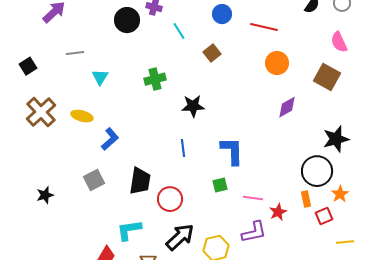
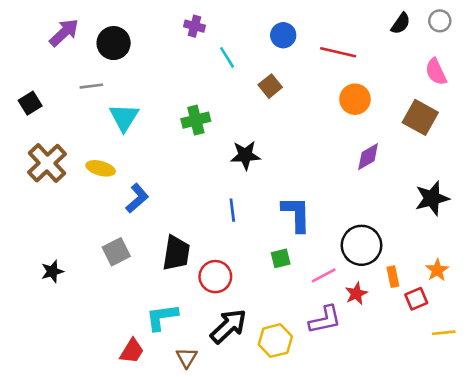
black circle: (127, 20) -> (114, 43), moved
cyan triangle: (100, 77) -> (124, 117), size x1.4
black circle: (317, 171) -> (362, 245), moved
pink line: (253, 198) -> (324, 275), turned -36

